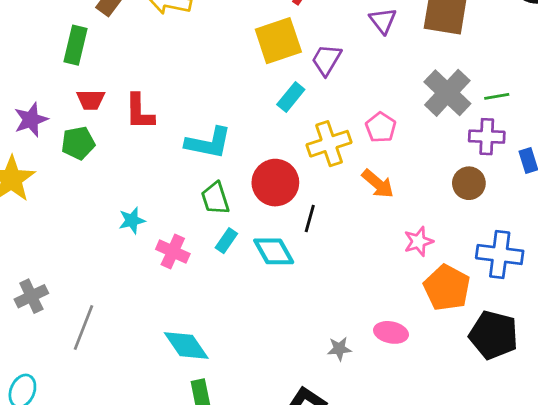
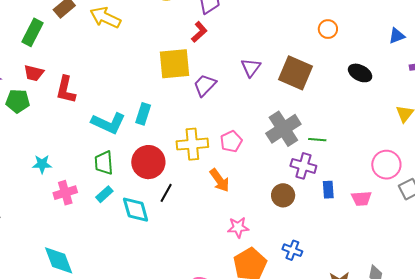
cyan rectangle: (291, 97) -> (143, 114), moved, turned -35
pink cross: (173, 251) -> (65, 193), turned 35
blue cross: (500, 254) -> (292, 250), size x0.6

